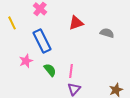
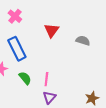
red triangle: (76, 23) -> (51, 30), turned -35

